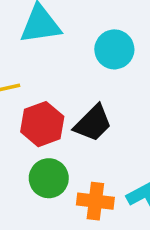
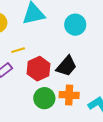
orange cross: (95, 201) -> (69, 95), moved

